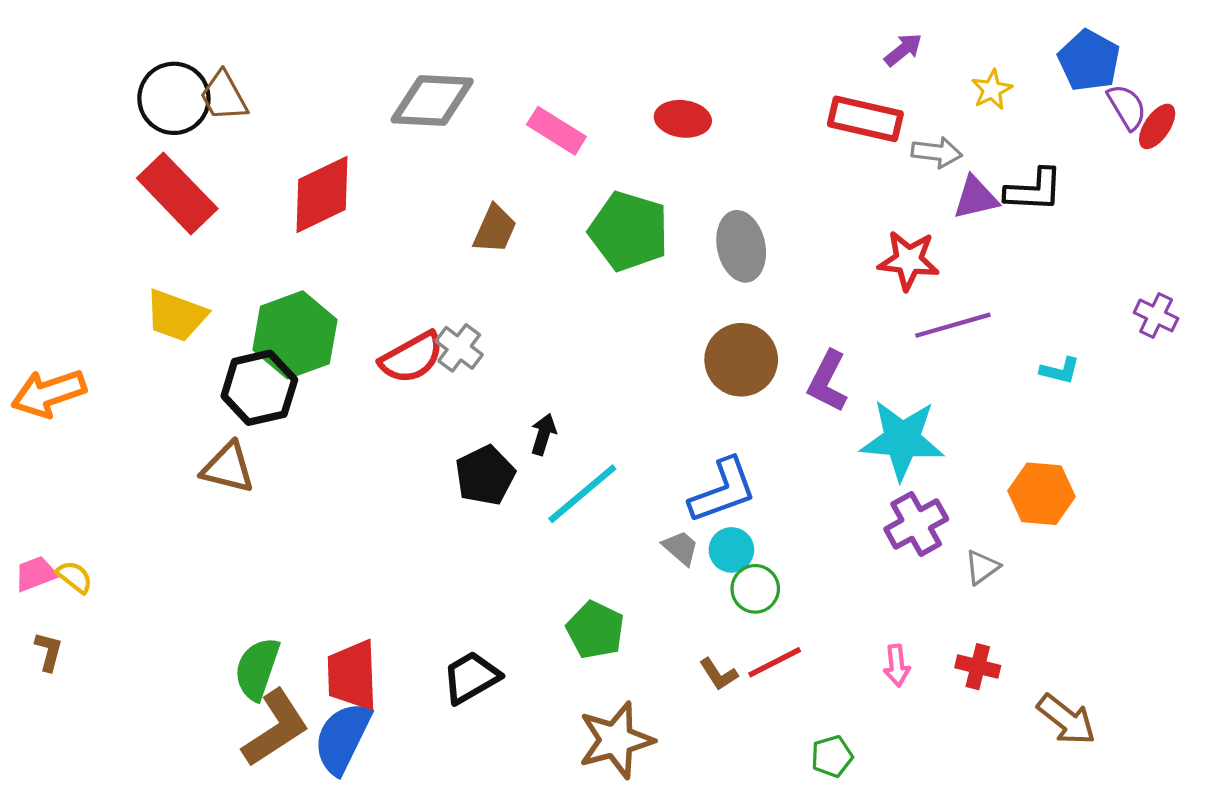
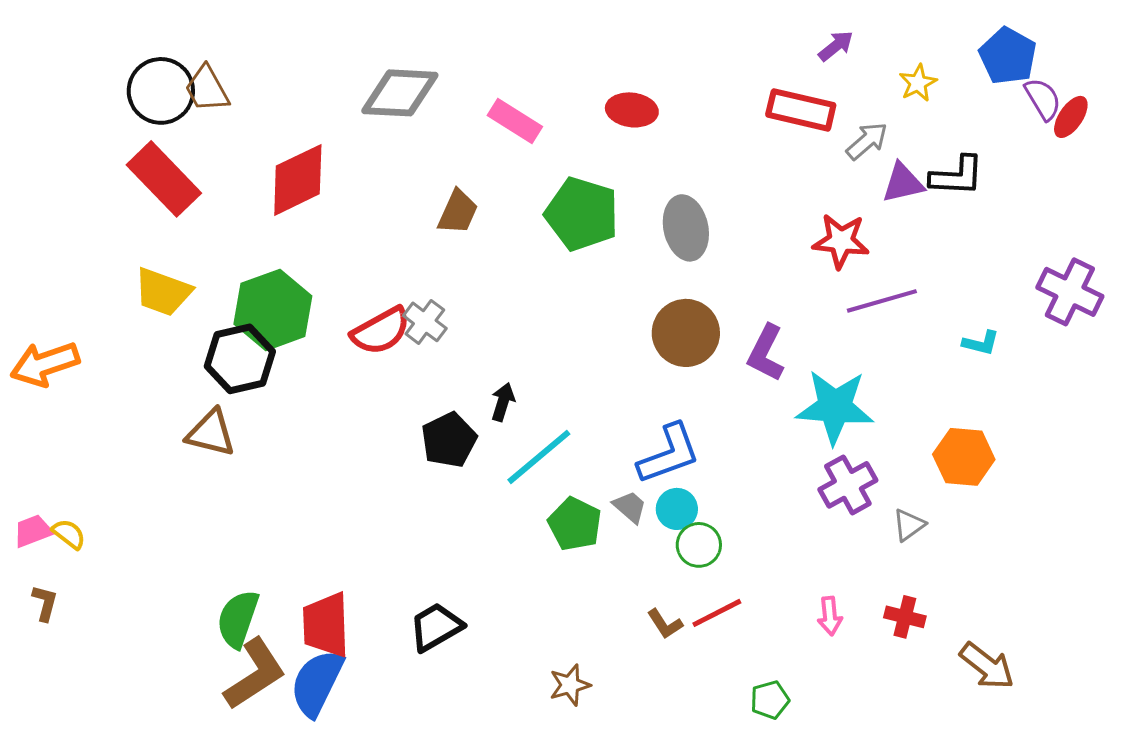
gray arrow: (937, 152) -> (867, 141), turned -48
purple cross: (1156, 315) -> (1070, 292), size x1.6
green pentagon: (595, 630) -> (575, 524), moved
brown star: (616, 740) -> (570, 685), size x0.6

